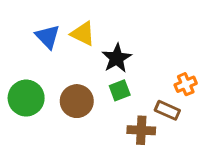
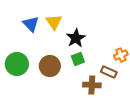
yellow triangle: (83, 34) -> (54, 22), turned 30

